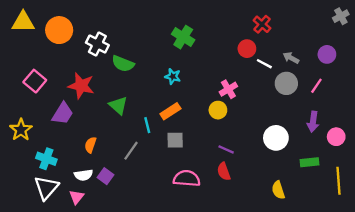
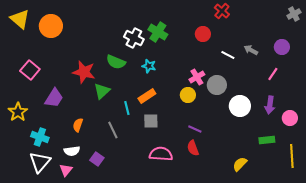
yellow triangle: (23, 22) -> (20, 19), turned 40
red cross: (262, 24) -> (222, 11), moved
white cross: (97, 44) -> (134, 38), moved
red circle: (247, 49) -> (203, 34), moved
green semicircle: (123, 64) -> (116, 62), moved
gray circle: (286, 83) -> (217, 85), moved
red star: (81, 86) -> (84, 72), moved
green triangle: (118, 105) -> (102, 91), turned 36
white circle: (276, 138) -> (240, 106), moved
gray line: (131, 151) -> (113, 130), turned -60
purple square: (105, 176) -> (97, 159), moved
yellow semicircle: (278, 190) -> (240, 164), turned 63

